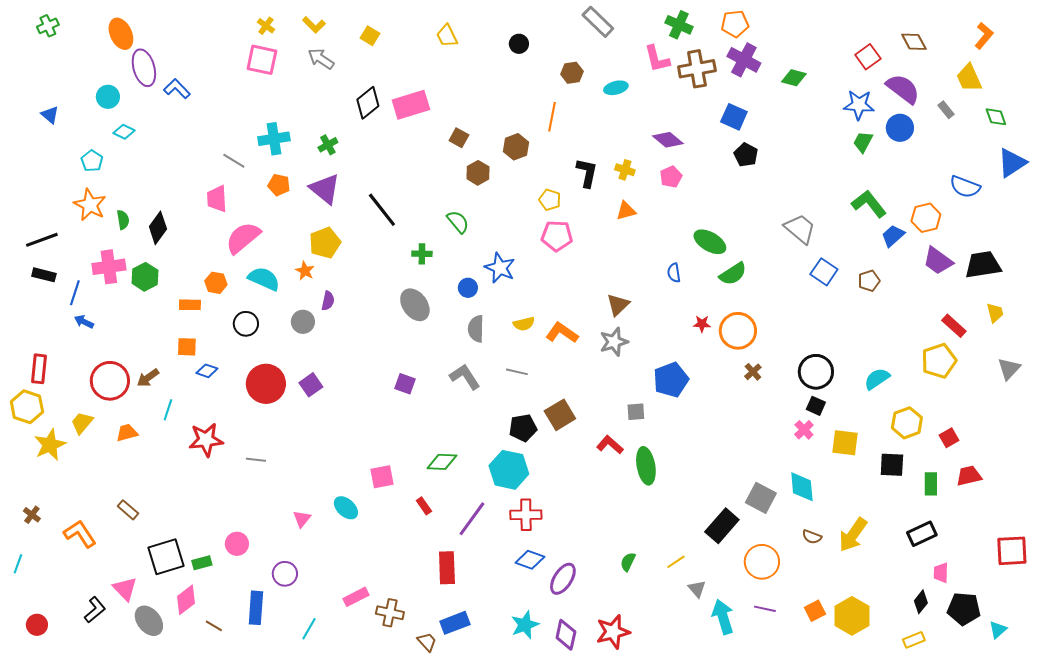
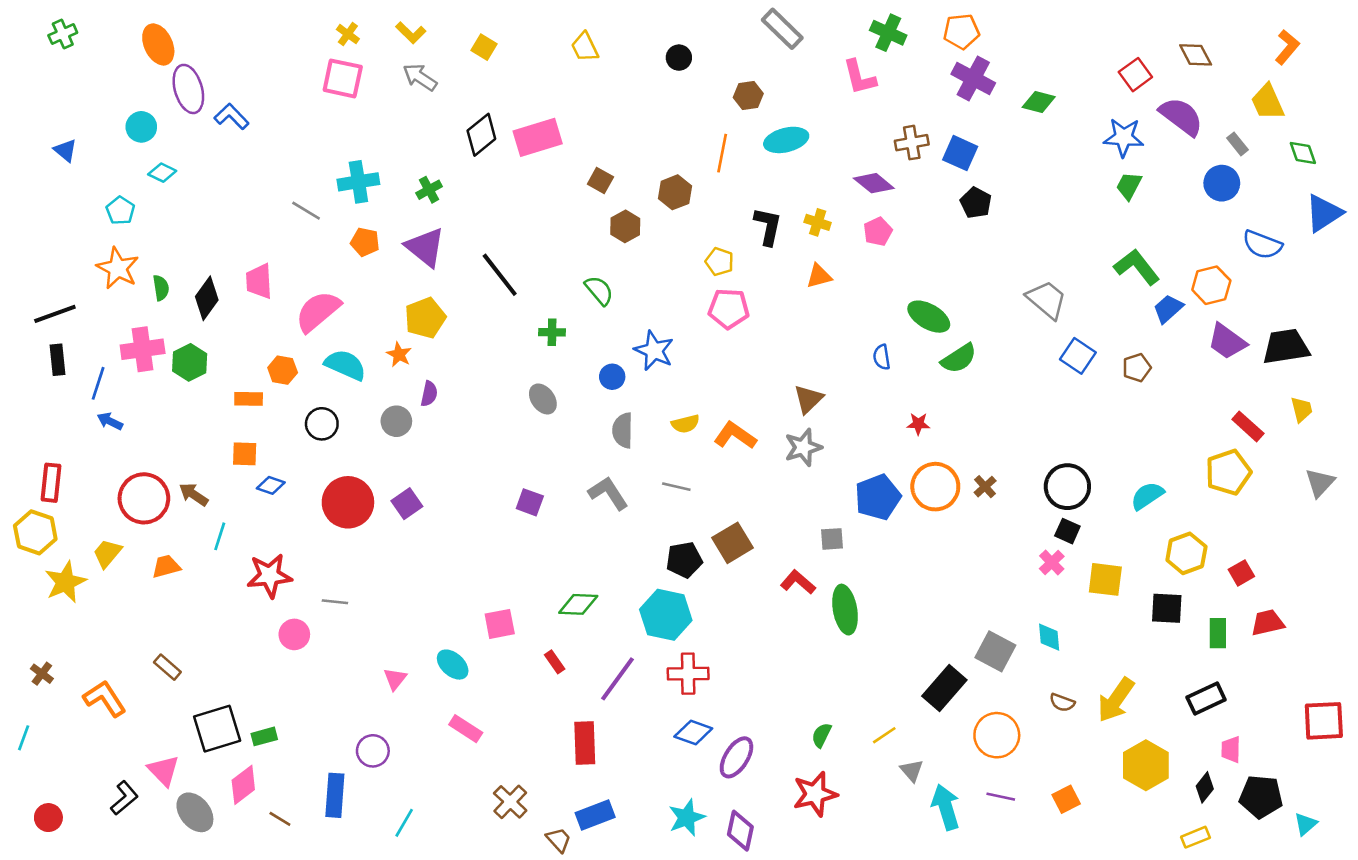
brown cross: (697, 69) -> (912, 143), moved, size x0.7
cyan ellipse: (616, 88) -> (786, 140), moved, size x1.4
blue circle: (900, 128) -> (1222, 183), moved
pink trapezoid: (217, 199) -> (259, 281), moved
black rectangle: (44, 275) -> (58, 360), turned 70
gray ellipse: (415, 305) -> (543, 399), size x0.7
orange circle: (738, 331) -> (935, 487), moved
brown arrow: (148, 378) -> (194, 494), turned 70
cyan diamond: (802, 487) -> (1049, 637), size x0.7
pink circle: (237, 544) -> (294, 634), moved
pink rectangle: (356, 597) -> (466, 729), moved, turned 60
brown cross: (390, 613) -> (510, 802), turned 32
yellow hexagon: (852, 616) -> (1146, 765), moved
red star: (613, 632) -> (815, 794), moved

